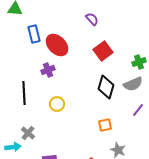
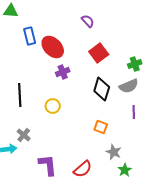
purple cross: (48, 70) -> (63, 72), moved
purple line: (138, 110) -> (134, 112), turned -40
orange square: (105, 125) -> (101, 127), turned 32

